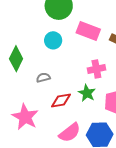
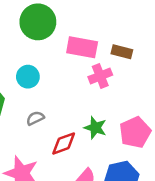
cyan circle: (53, 40) -> (28, 77), moved
pink cross: (96, 69) -> (100, 76), moved

